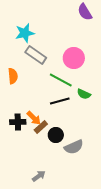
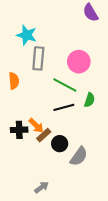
cyan star: (25, 33) -> (27, 35), turned 30
gray rectangle: (36, 55) -> (38, 58), turned 60
green semicircle: (84, 94) -> (89, 100), turned -96
gray semicircle: (74, 147) -> (79, 156), turned -30

